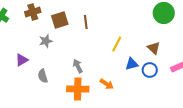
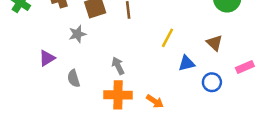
blue circle: (150, 70) -> (212, 82), moved
orange arrow: (107, 84) -> (155, 101), moved

